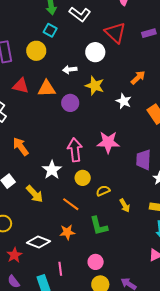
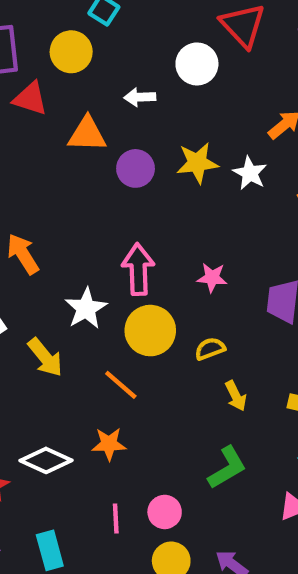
red triangle: (21, 86) -> (30, 98), moved
yellow star: (95, 86) -> (197, 163), moved, turned -30
pink star: (108, 142) -> (212, 278), moved, size x0.6
yellow circle: (83, 178) -> (150, 331), size x1.5
yellow semicircle: (103, 191) -> (210, 349), moved
green L-shape: (99, 226) -> (227, 468), moved, turned -110
pink line: (60, 269) -> (116, 519), moved

